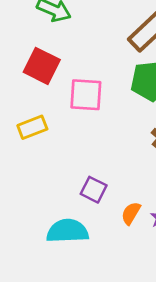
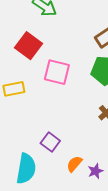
cyan semicircle: (67, 231) -> (26, 169), turned 92

